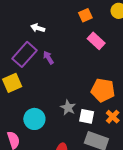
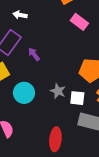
purple arrow: (48, 58) -> (34, 54), moved
cyan circle: (34, 119) -> (24, 93), moved

